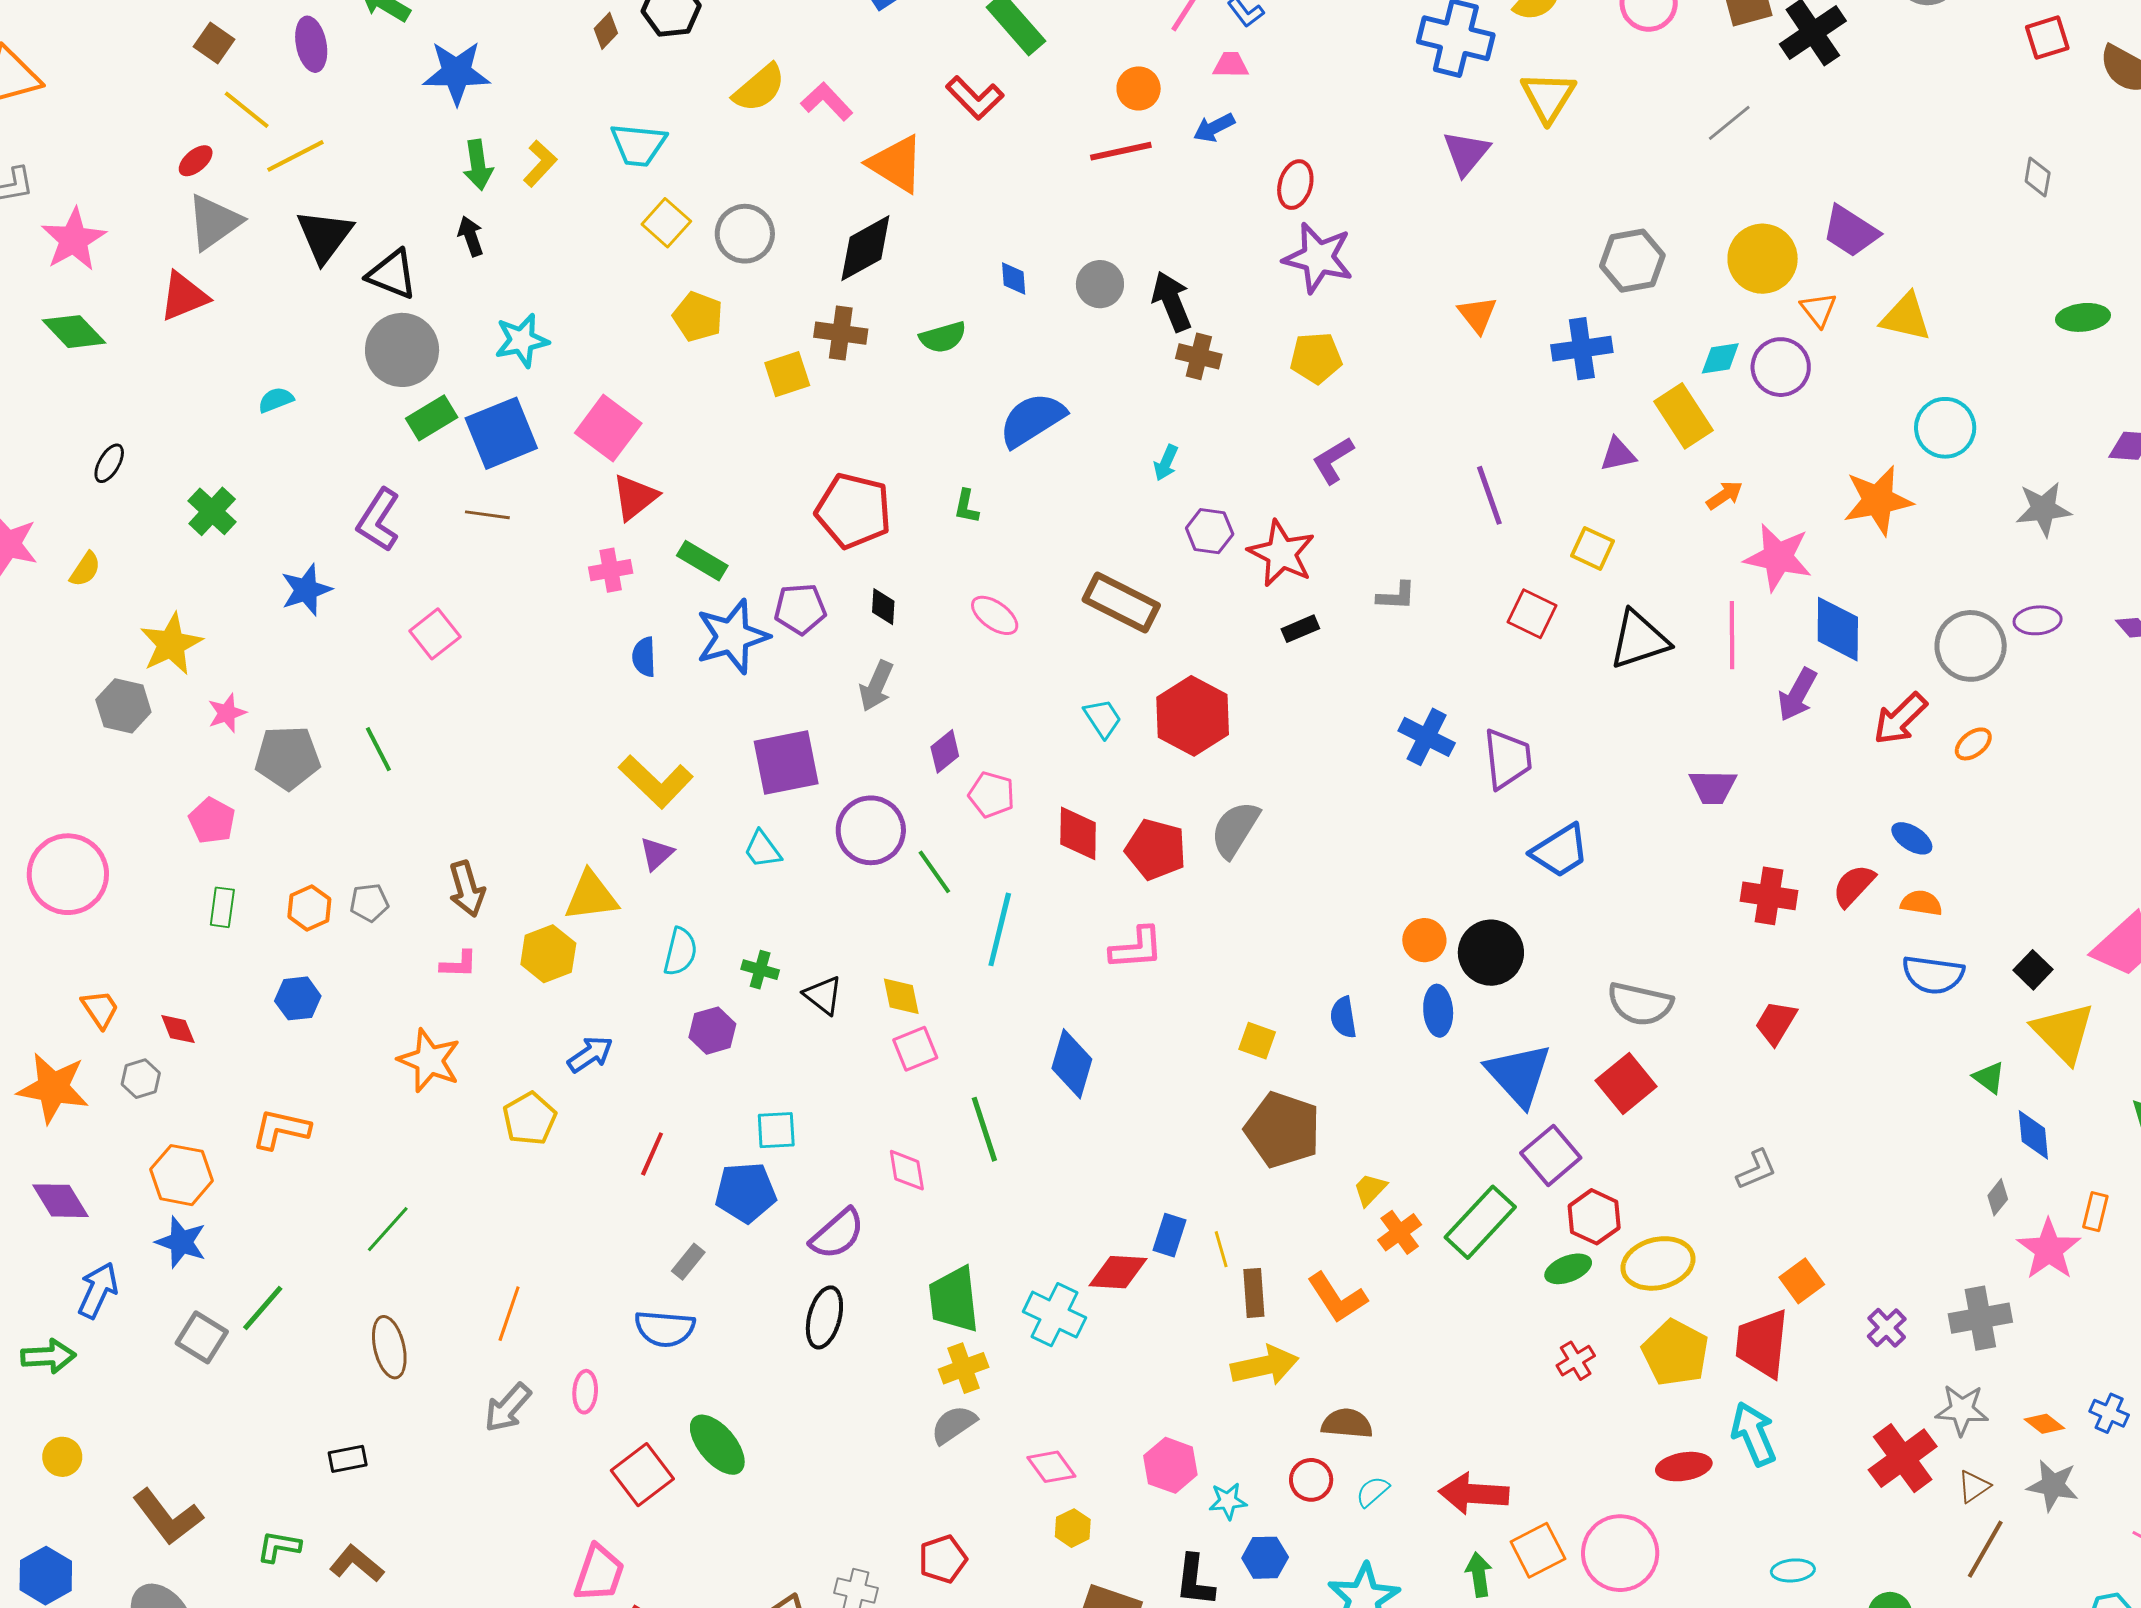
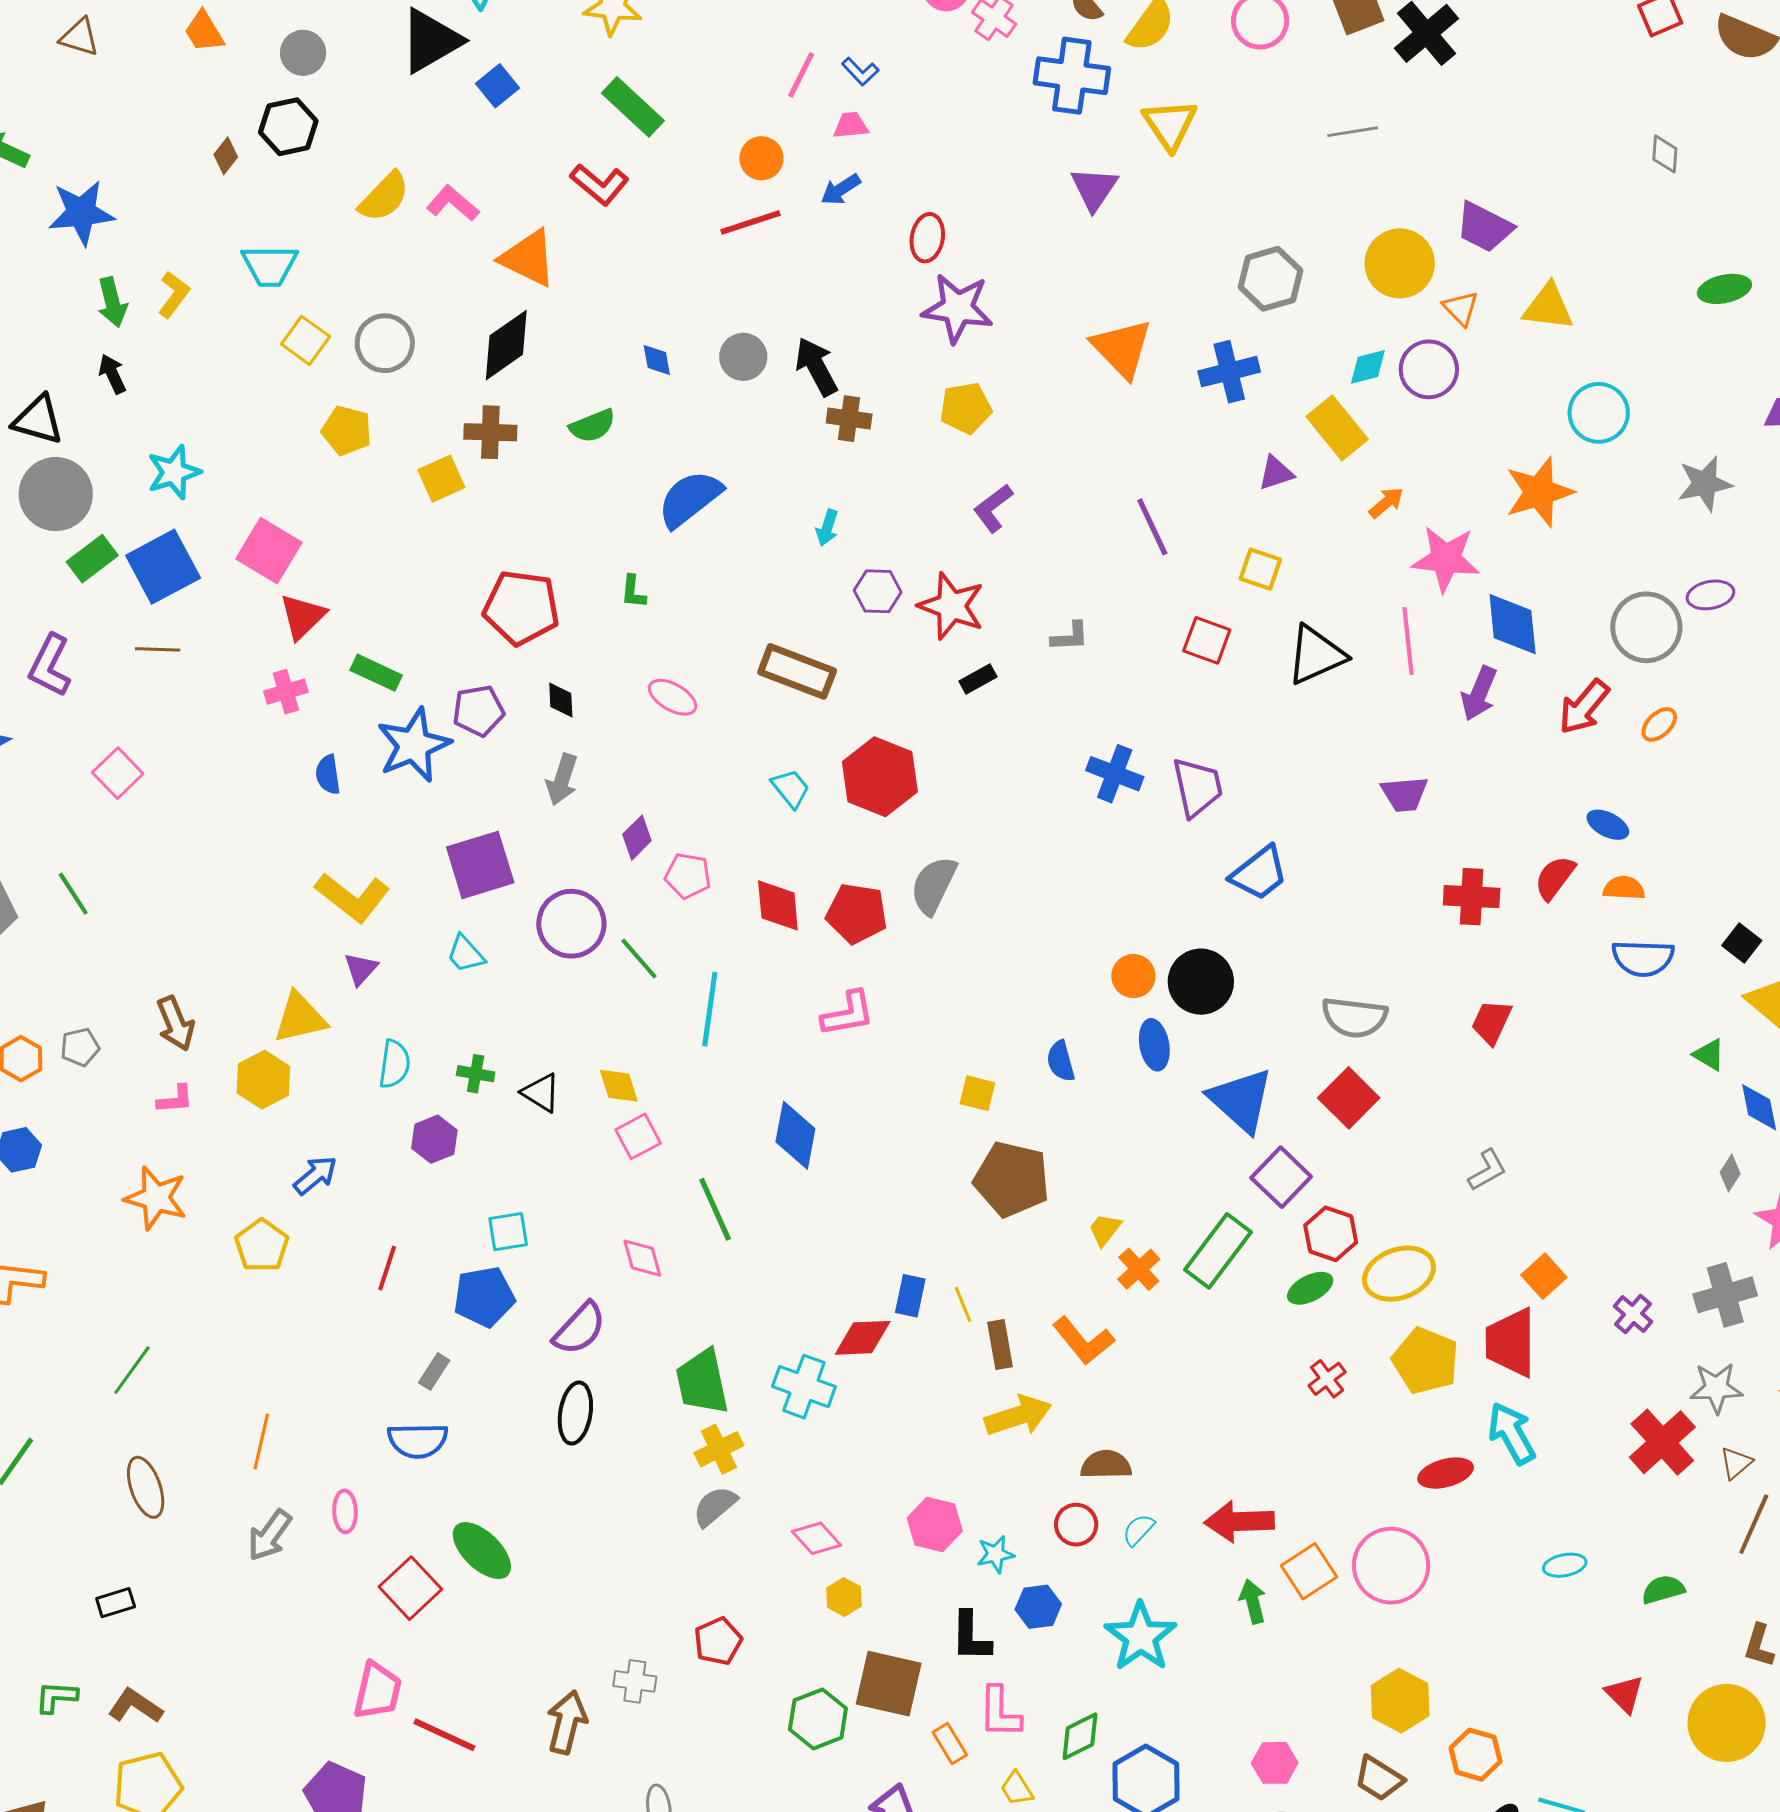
gray line: (1729, 123) -> (1353, 132), turned 36
orange triangle: (1477, 315) -> (1122, 348), size x1.6

